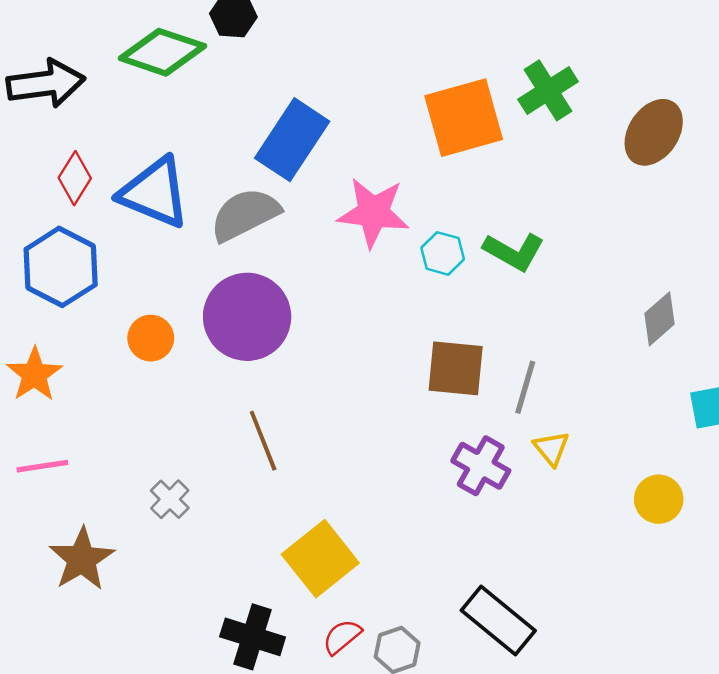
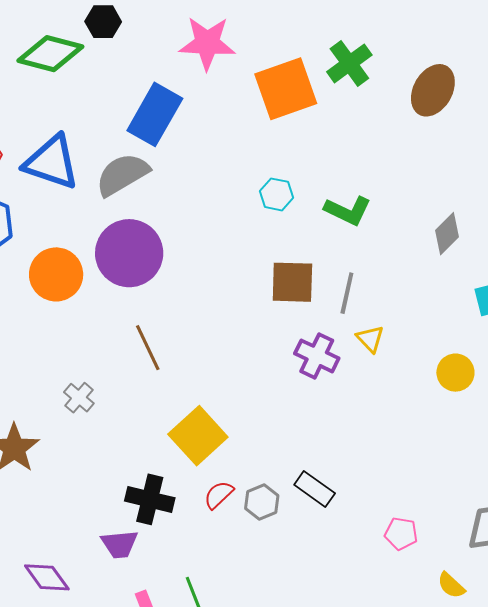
pink star: (373, 213) -> (207, 43), moved
green L-shape: (514, 252) -> (348, 211), moved
orange circle: (151, 338) -> (56, 274), size x1.5
black rectangle: (498, 621) -> (315, 489), moved, size x0.7

